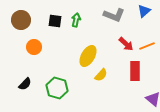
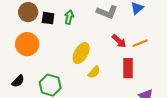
brown circle: (21, 20) -> (28, 12), moved
orange circle: (34, 47) -> (27, 44), size x1.5

